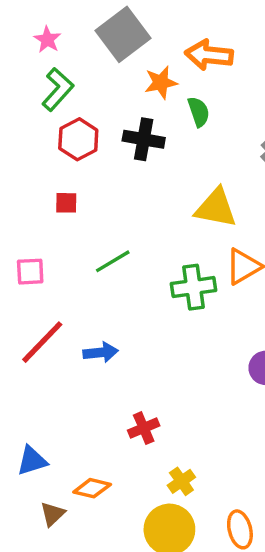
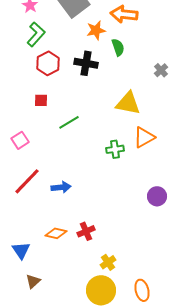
green line: (113, 261) -> (69, 122), moved
pink square: (30, 272) -> (20, 140), turned -30
green cross: (194, 287) -> (115, 149), size x0.7
blue triangle: (32, 461) -> (21, 250), turned -48
orange diamond: (92, 488) -> (56, 233), moved

